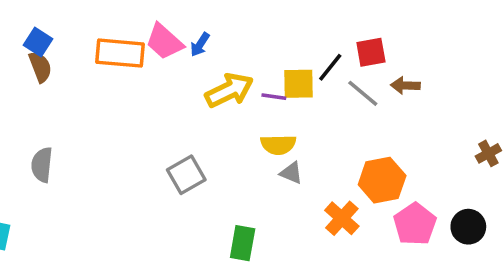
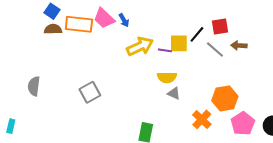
blue square: (38, 42) -> (52, 11), moved
blue arrow: (200, 45) -> (124, 20), turned -64
brown semicircle: (40, 67) -> (53, 29), moved, turned -72
gray square: (186, 175) -> (90, 92), moved

